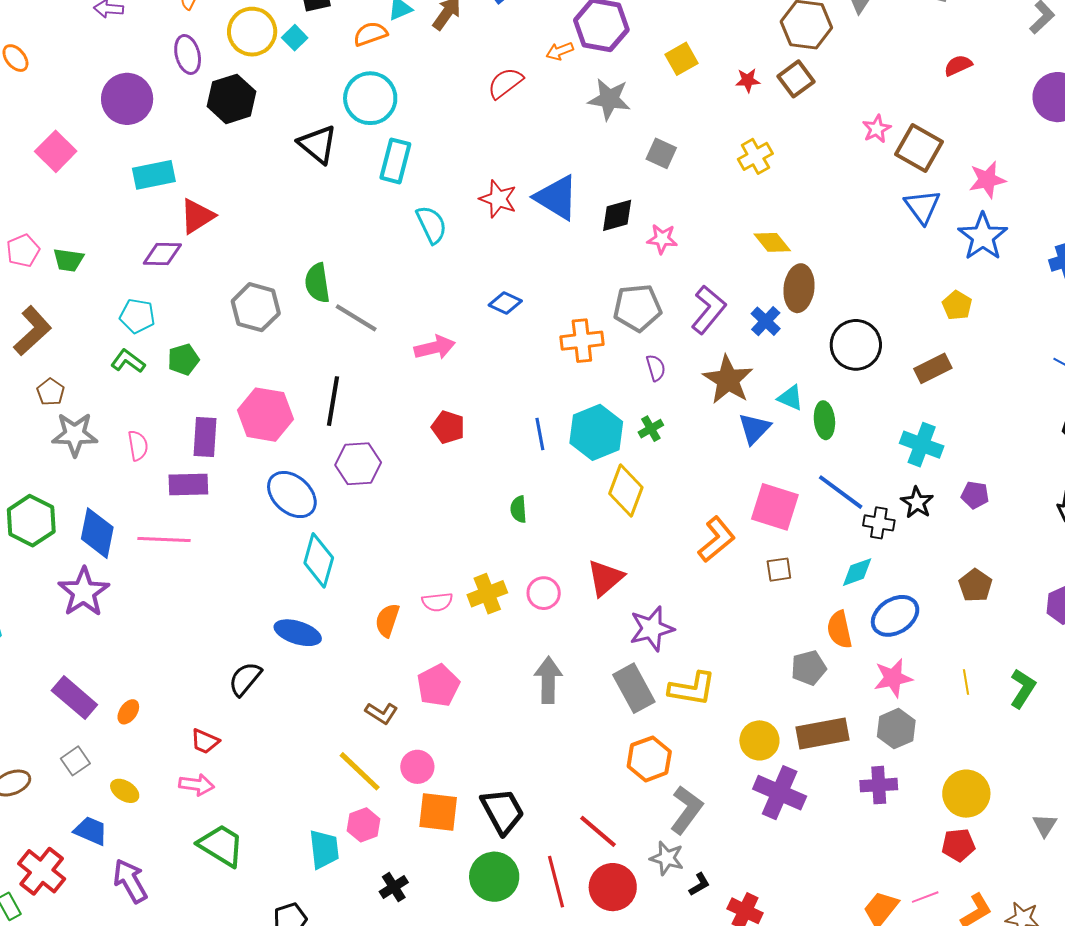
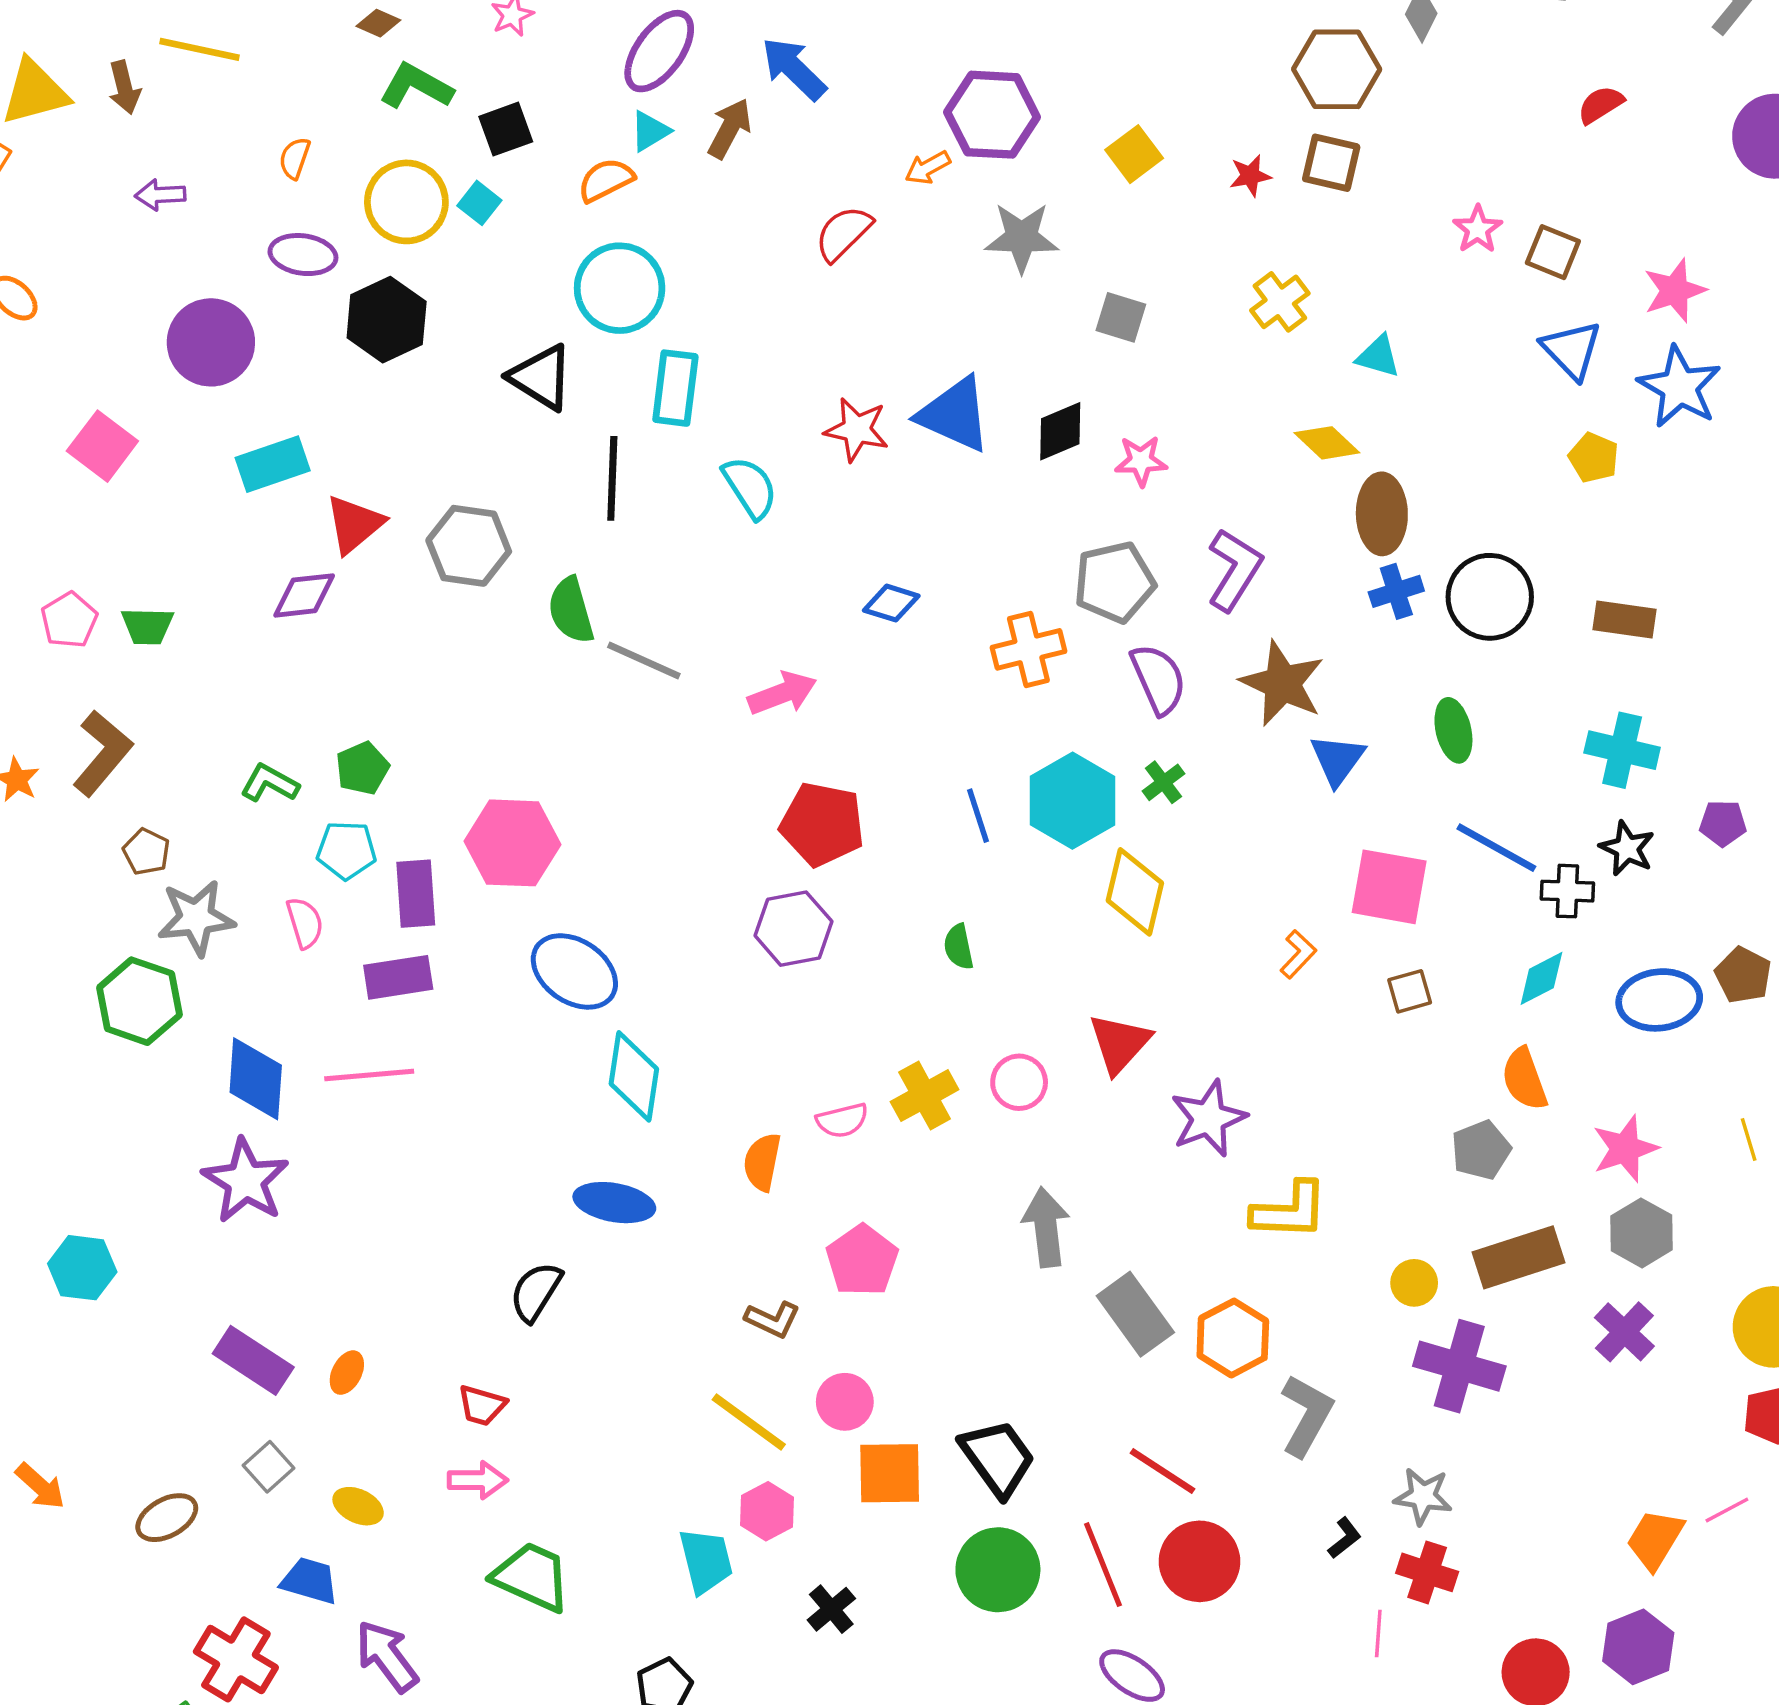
purple ellipse: (188, 54) -> (303, 255), turned -60
brown square: (796, 79) -> (1331, 163), turned -33
brown square: (919, 148) -> (1553, 252), size x0.7
yellow pentagon: (957, 305) -> (1594, 458), moved
gray hexagon: (256, 307) -> (469, 546), moved
cyan pentagon: (137, 316) -> (346, 850), moved
blue cross: (766, 321) -> (1396, 591), moved, turned 36
purple semicircle: (656, 368) -> (1158, 679), size x1.6
brown rectangle: (933, 368) -> (1625, 619), turned 42
cyan triangle: (790, 398) -> (1378, 356), moved
black line: (333, 401) -> (612, 478), moved
red pentagon: (448, 427) -> (822, 824), size x1.5
purple hexagon: (358, 464) -> (793, 929), moved
green hexagon: (31, 521) -> (139, 1001), moved
orange L-shape: (717, 539) -> (1298, 954), size x0.6
blue ellipse: (895, 616) -> (1659, 1000), moved, turned 33
gray rectangle: (634, 688) -> (1135, 1314), moved
yellow circle: (759, 740) -> (1414, 1283), size x0.7
purple cross: (879, 785) -> (1624, 1332), turned -36
gray star: (667, 858) -> (1423, 1496), moved

